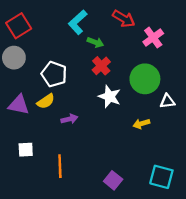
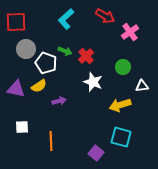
red square: (19, 26) -> (16, 22), turned 30
green arrow: (95, 42) -> (65, 51), moved
gray circle: (14, 58) -> (26, 49), moved
green circle: (145, 79) -> (123, 67), size x0.6
yellow arrow: (141, 124) -> (120, 105), size x1.5
cyan square: (161, 177) -> (121, 137), moved

